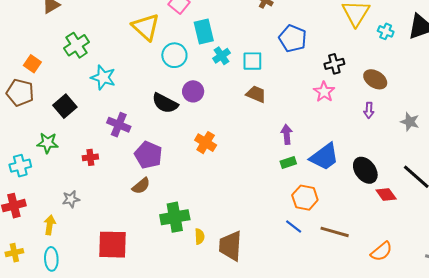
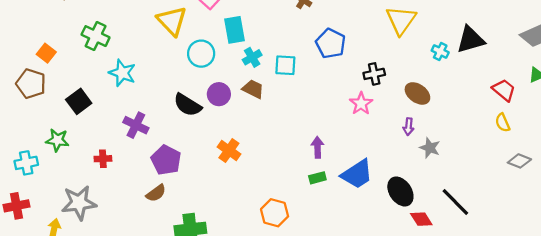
cyan cross: (386, 31) -> (440, 52), moved
green cross: (77, 45) -> (96, 36), turned -35
brown trapezoid: (256, 94) -> (253, 89), moved
gray star: (410, 122) -> (430, 148), moved
orange hexagon: (305, 198) -> (275, 213), moved
gray star: (71, 199) -> (79, 203), size x1.8

